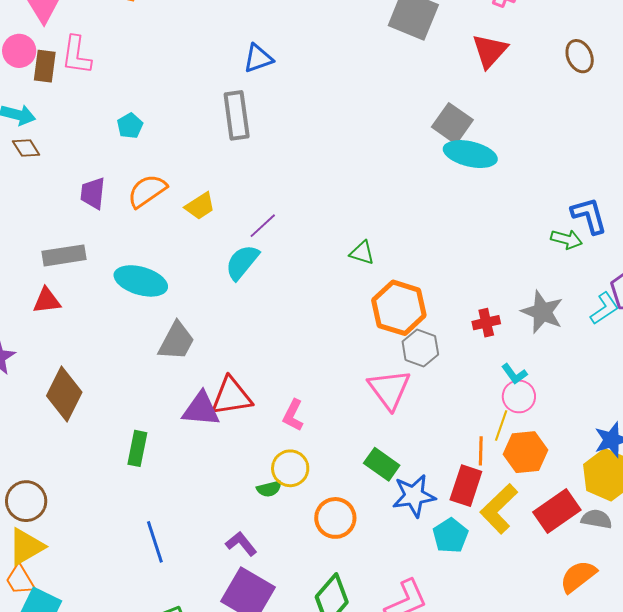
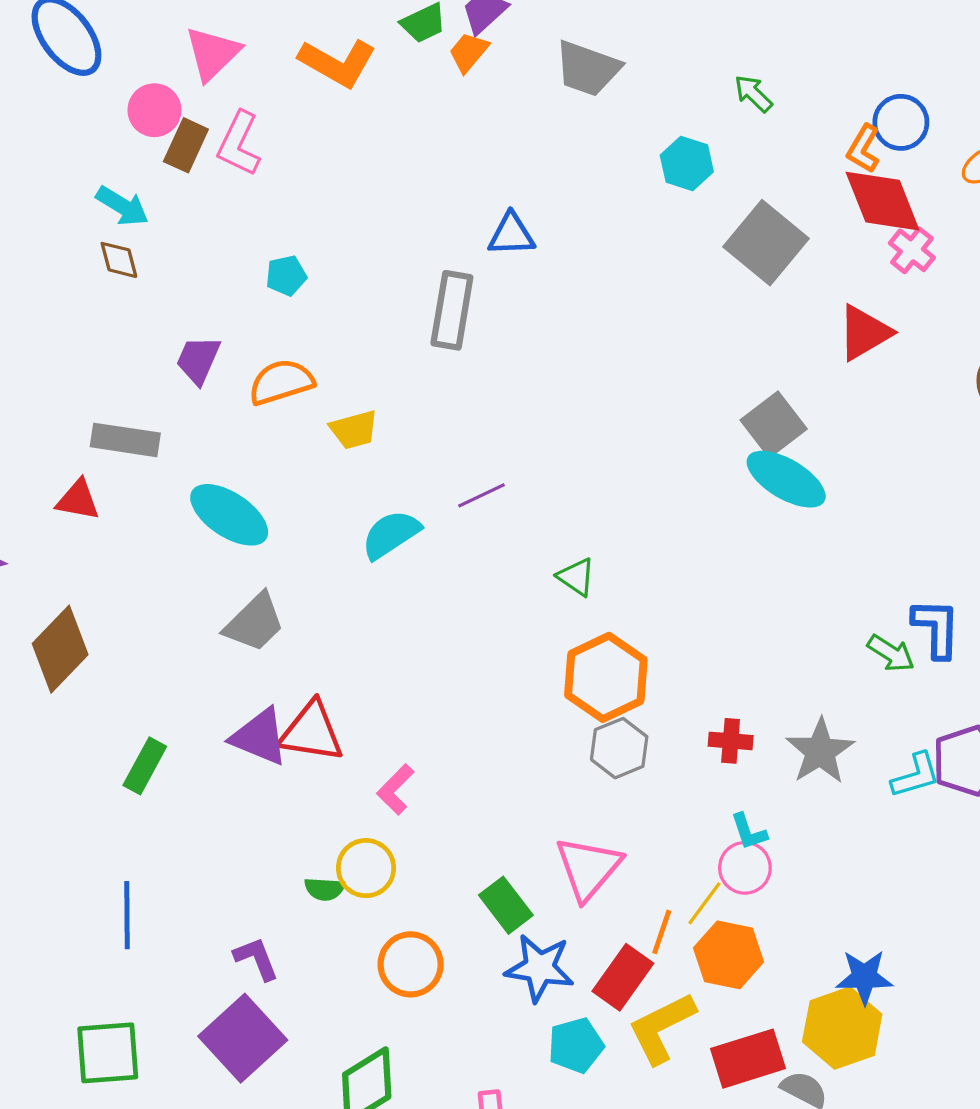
purple line: (263, 226) -> (481, 495), moved
pink triangle: (389, 389) -> (588, 868), moved

